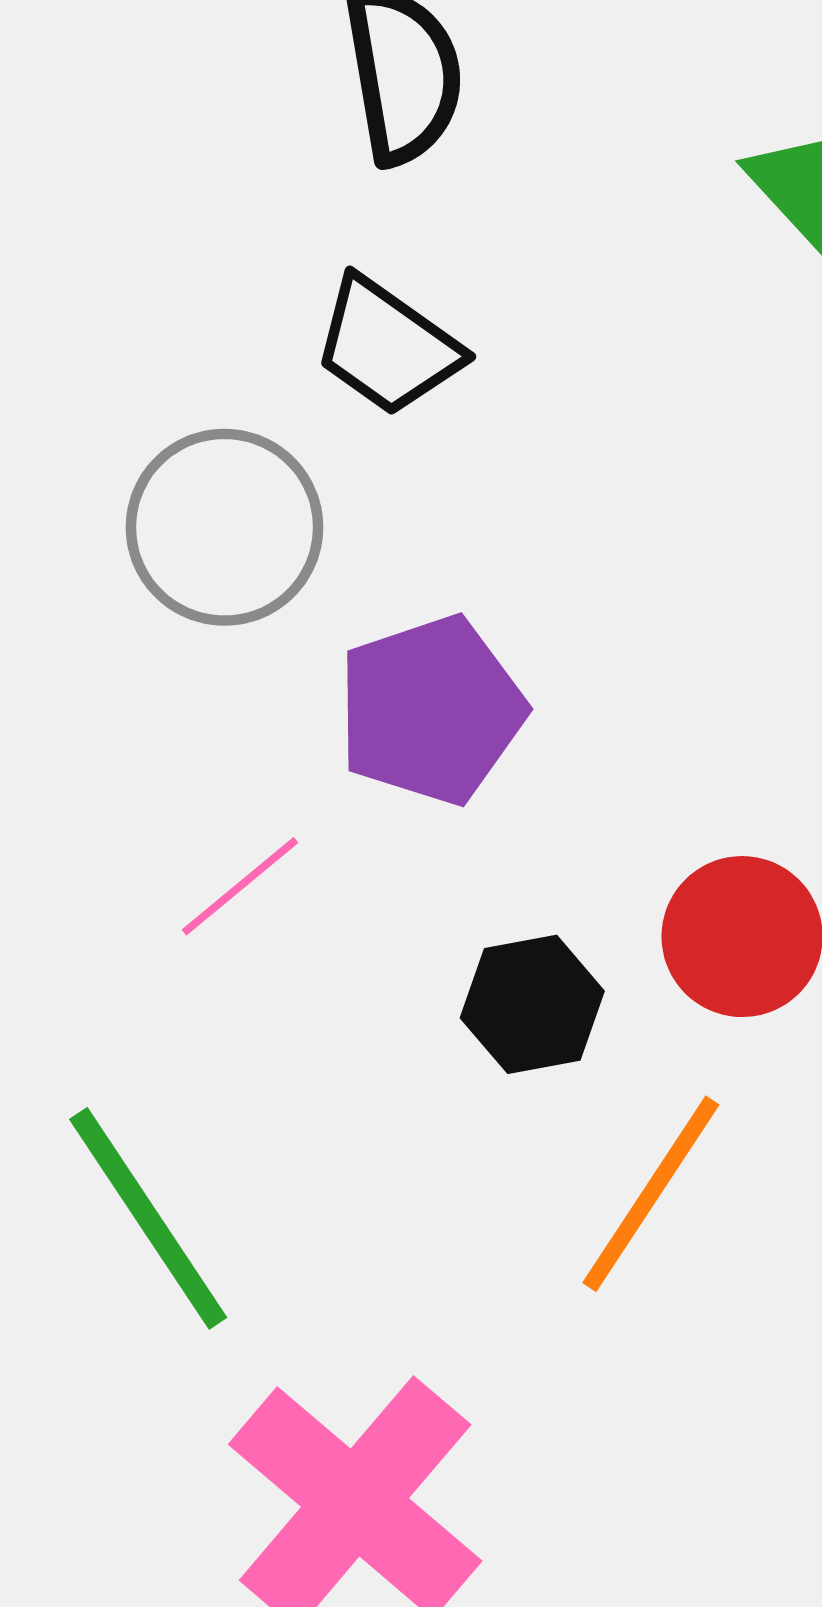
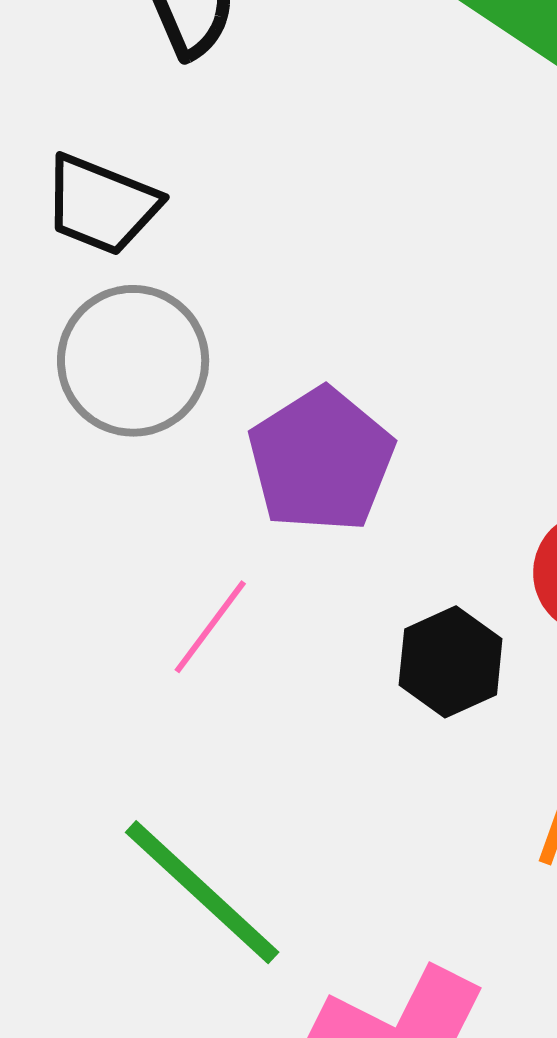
black trapezoid: (387, 346) -> (101, 205), moved

